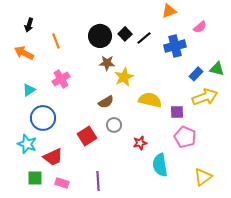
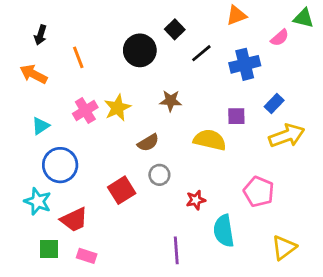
black square: (125, 34) -> (175, 29), moved
brown star: (107, 63) -> (171, 101), moved
green triangle: (217, 69) -> (303, 18), moved
yellow star: (124, 77) -> (117, 108), moved
purple square: (177, 112) -> (236, 116), moved
purple line: (98, 181) -> (176, 250), moved

